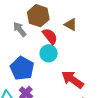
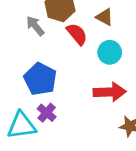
cyan circle: (49, 53) -> (110, 52), moved
red arrow: (72, 80) -> (110, 92), turned 145

